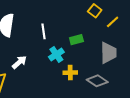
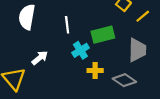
green rectangle: (76, 40) -> (103, 35), size x1.5

